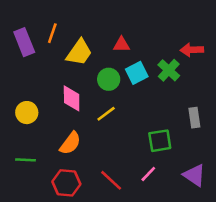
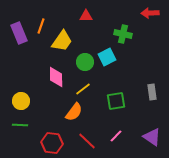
red triangle: (121, 45) -> (86, 16), moved
red arrow: (192, 50) -> (150, 13), moved
green cross: (169, 70) -> (123, 34), moved, turned -30
yellow circle: (27, 113) -> (21, 101), moved
green square: (160, 141) -> (116, 101), moved
orange semicircle: (70, 143) -> (74, 112), moved

